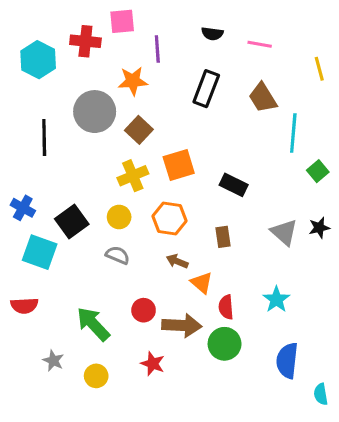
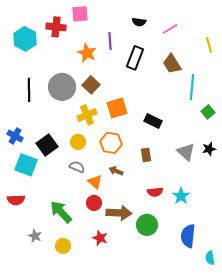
pink line: (260, 44) -> (170, 29), turned -42
purple line: (157, 49) -> (110, 41), moved
orange star: (133, 81) -> (87, 53), turned 30
gray circle: (95, 112) -> (62, 87), moved
orange triangle: (202, 283) -> (95, 182), moved
red semicircle: (226, 307) -> (155, 192), moved, turned -91

